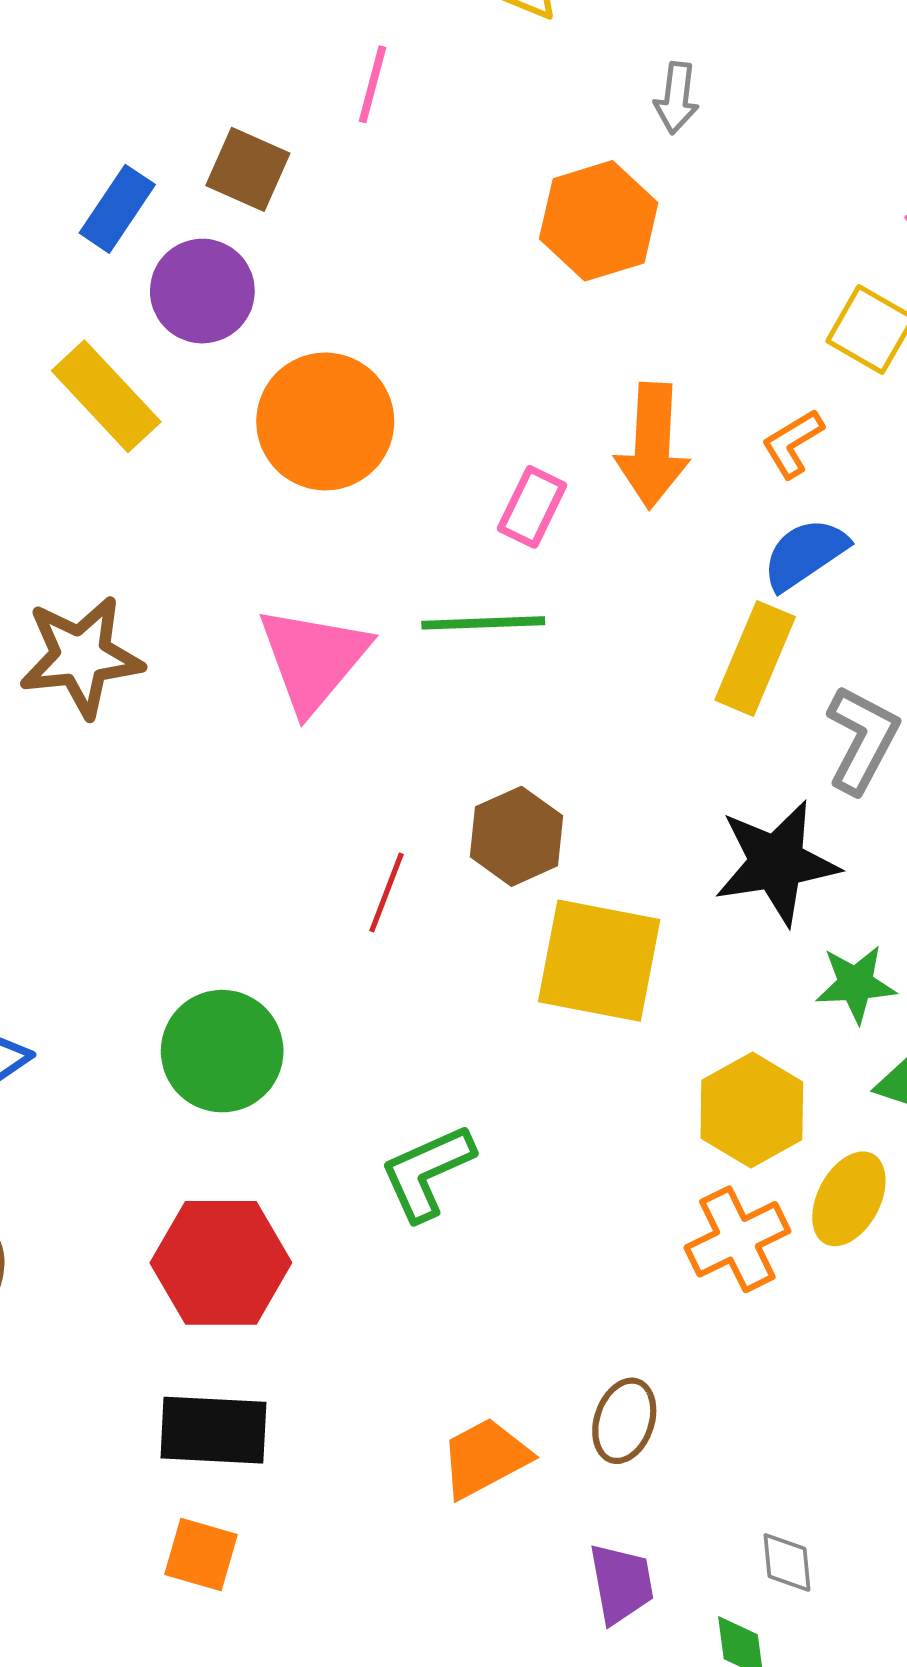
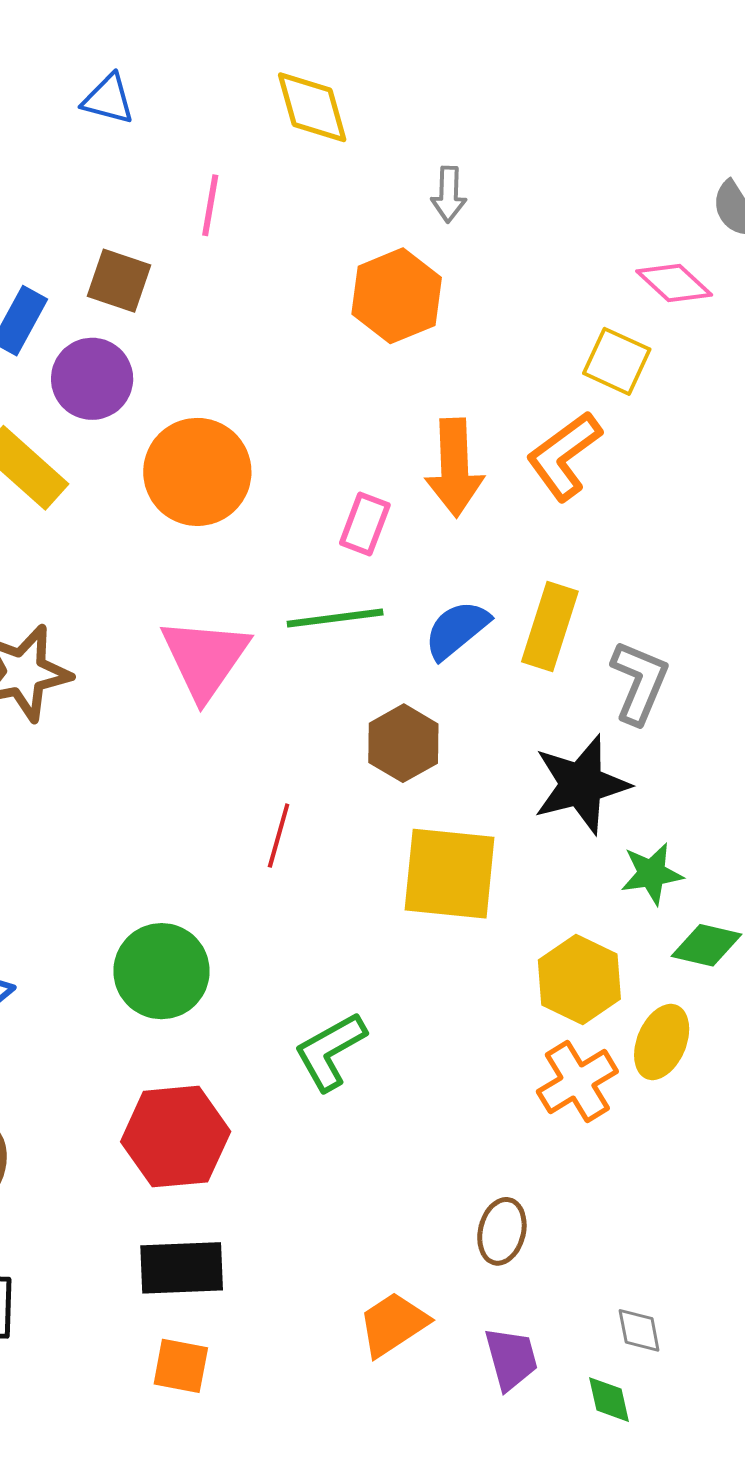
orange L-shape: (793, 443) -> (564, 456), size x1.6
blue semicircle: (805, 554) -> (457, 630), moved
brown hexagon: (516, 836) -> (403, 743), moved
orange trapezoid: (485, 1458) -> (393, 1324), moved

